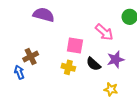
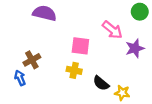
purple star: (116, 59) -> (135, 48), moved
black semicircle: (93, 64) -> (101, 83), moved

